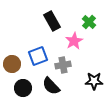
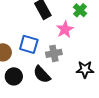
blue square: (38, 56) -> (29, 44), turned 36

